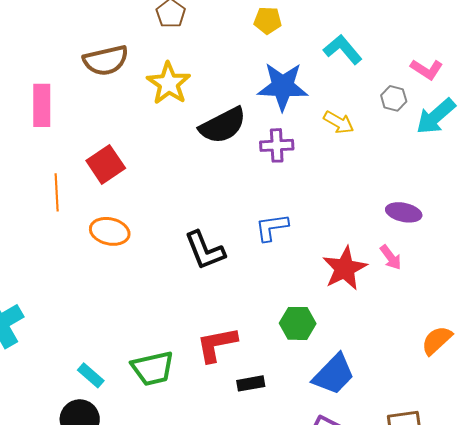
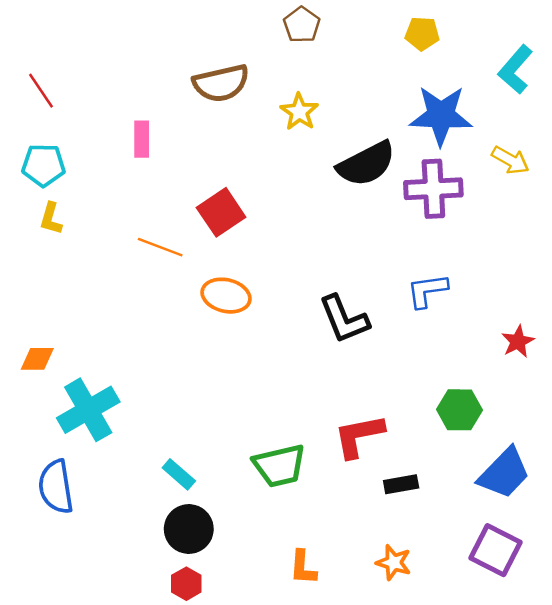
cyan L-shape: (343, 49) -> (515, 70), turned -99
yellow star: (169, 83) -> (299, 112), size x0.7
pink rectangle: (42, 105) -> (142, 139), size x0.7
purple cross: (277, 145) -> (433, 189), size x1.4
orange line: (57, 192) -> (160, 247), turned -66
red star: (345, 268) -> (518, 341), size x0.6
cyan rectangle: (91, 375) -> (179, 474), moved

